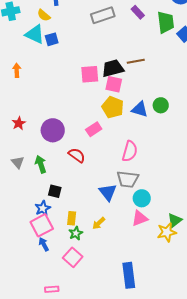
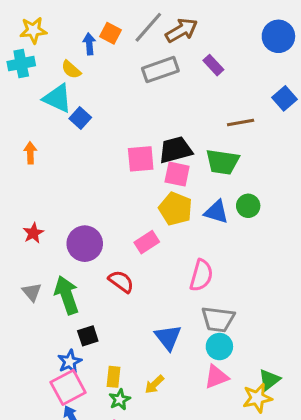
green trapezoid: (166, 22) -> (222, 162), moved, turned 105
blue square: (52, 39) -> (80, 118), moved, turned -32
brown line: (136, 61) -> (241, 123), moved
green arrow: (41, 164) -> (67, 295), size x1.4
gray trapezoid: (128, 179) -> (218, 319), moved
black square: (55, 191) -> (88, 336), turned -32

